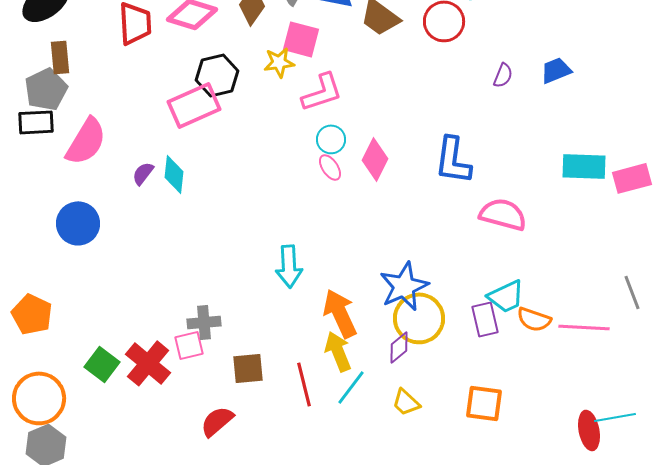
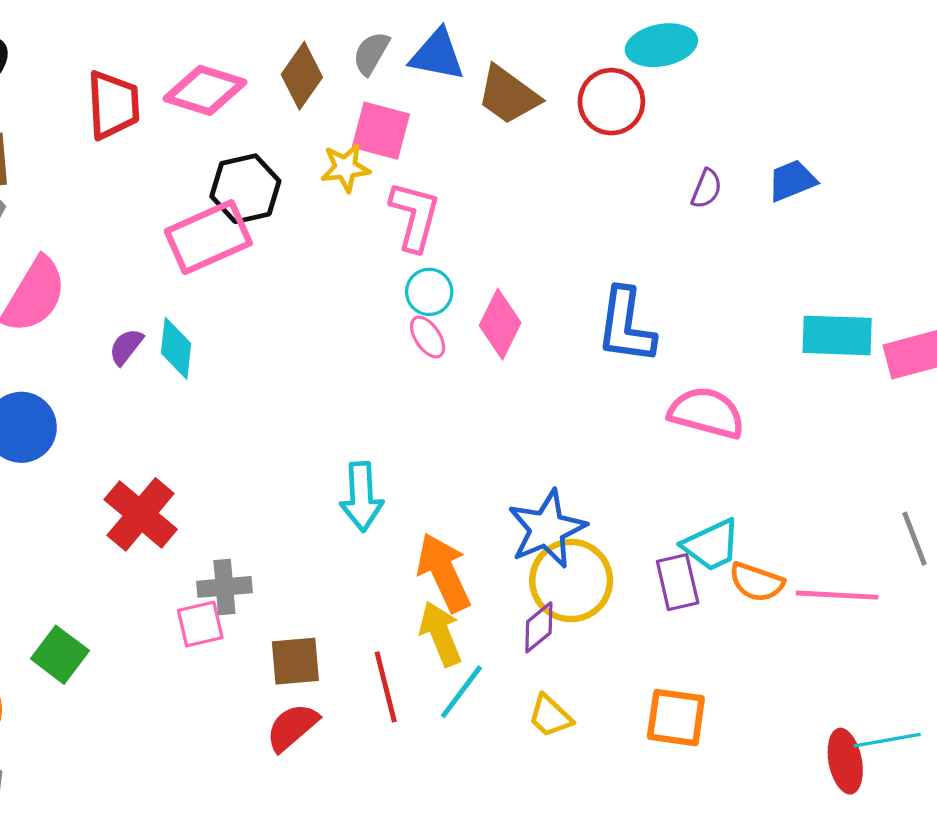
pink L-shape: (322, 92) -> (415, 216), turned -57
red cross: (148, 363) -> (141, 514), moved
red semicircle: (217, 421) -> (292, 727), moved

